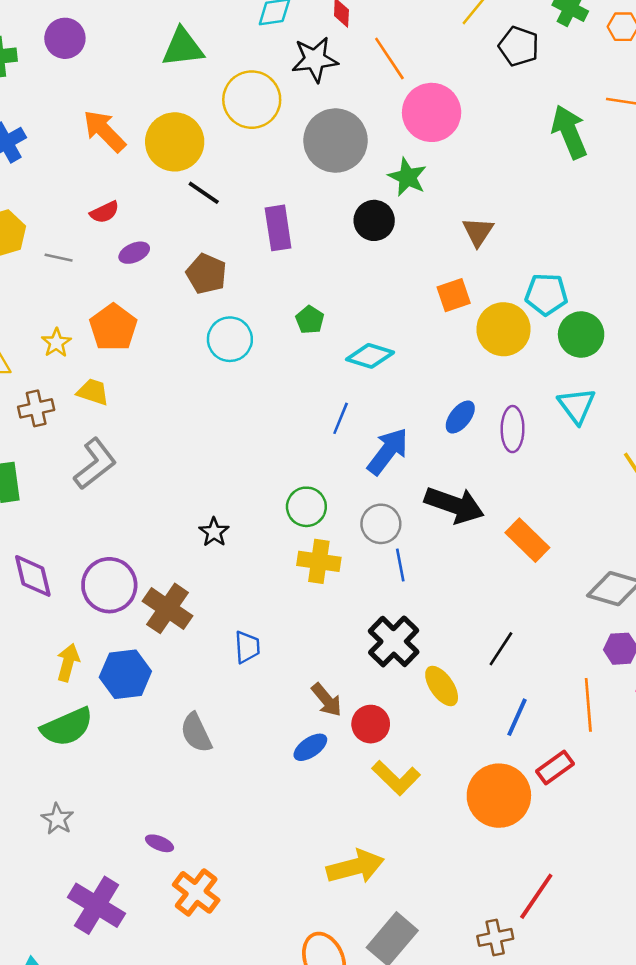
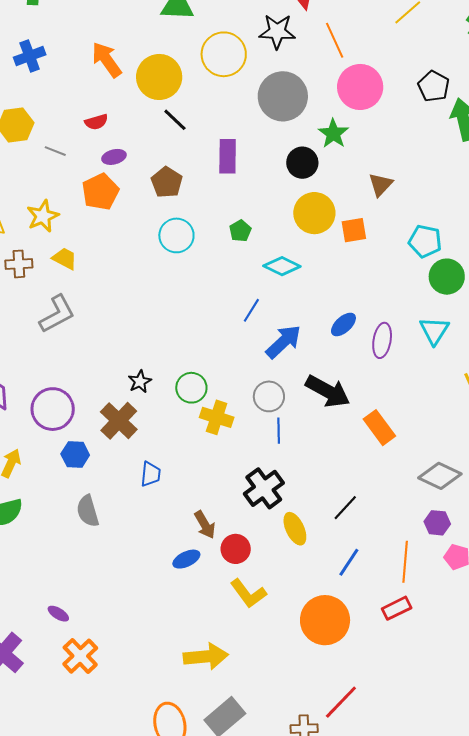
black pentagon: (519, 46) -> (434, 86), moved
orange pentagon: (113, 327) -> (100, 192), moved
yellow circle: (503, 329) -> (314, 213), moved
yellow star: (56, 343) -> (43, 216), size x1.4
green circle: (306, 507) -> (191, 388), moved
brown cross: (167, 608) -> (119, 421), moved
blue hexagon: (125, 674) -> (75, 455), moved, size x0.7
gray semicircle: (196, 733) -> (88, 511), moved
red rectangle: (555, 768) -> (397, 608), moved

